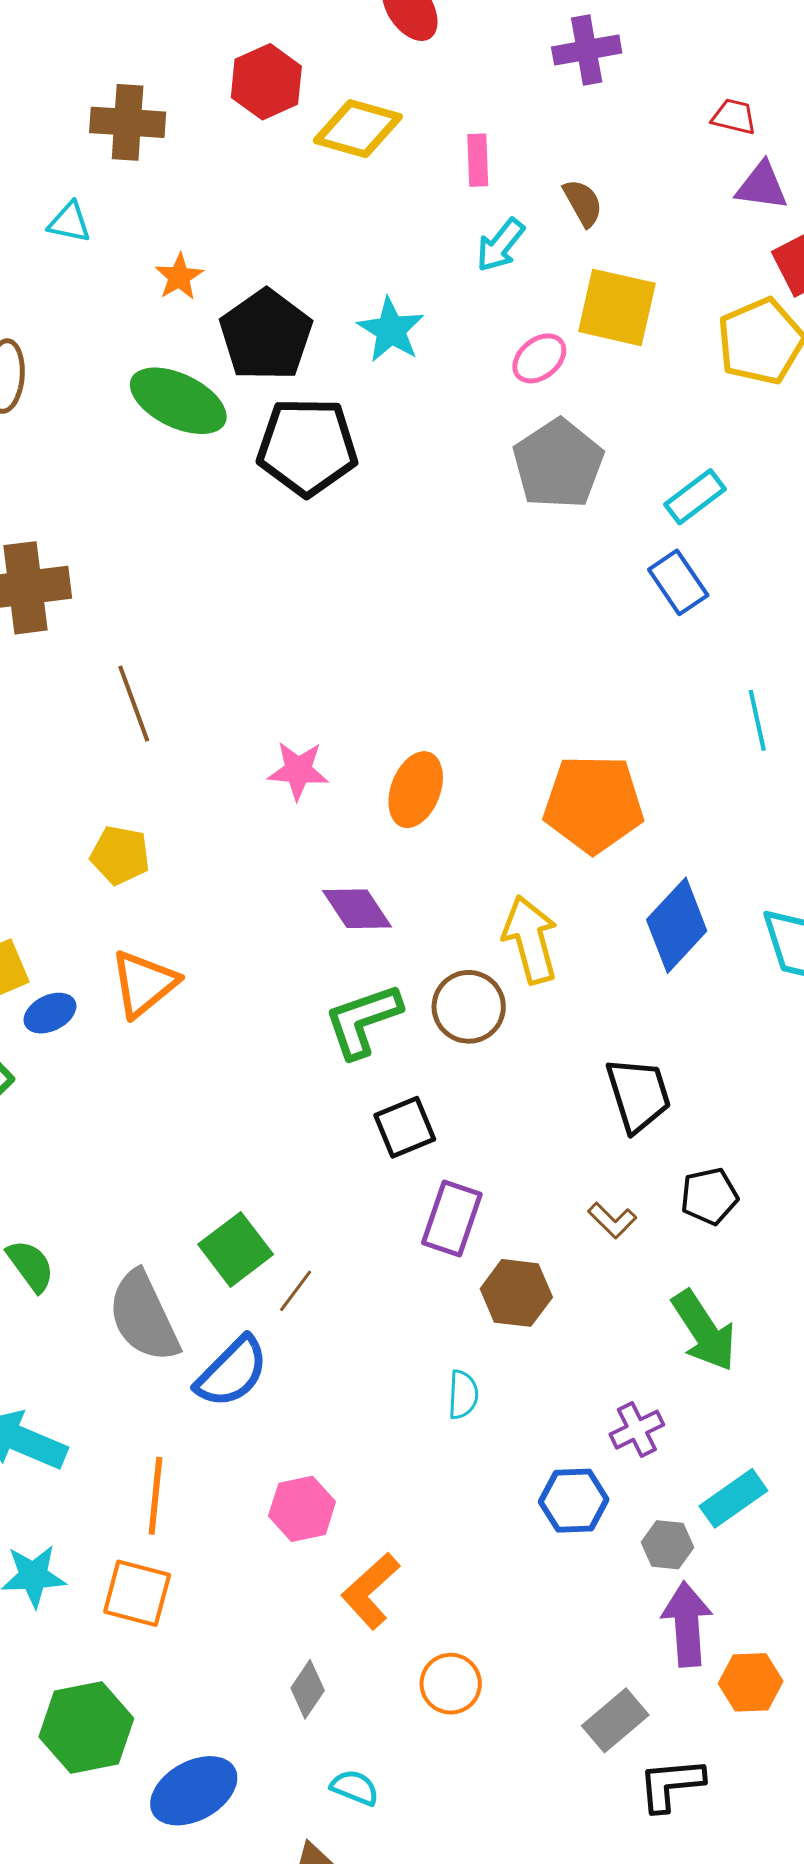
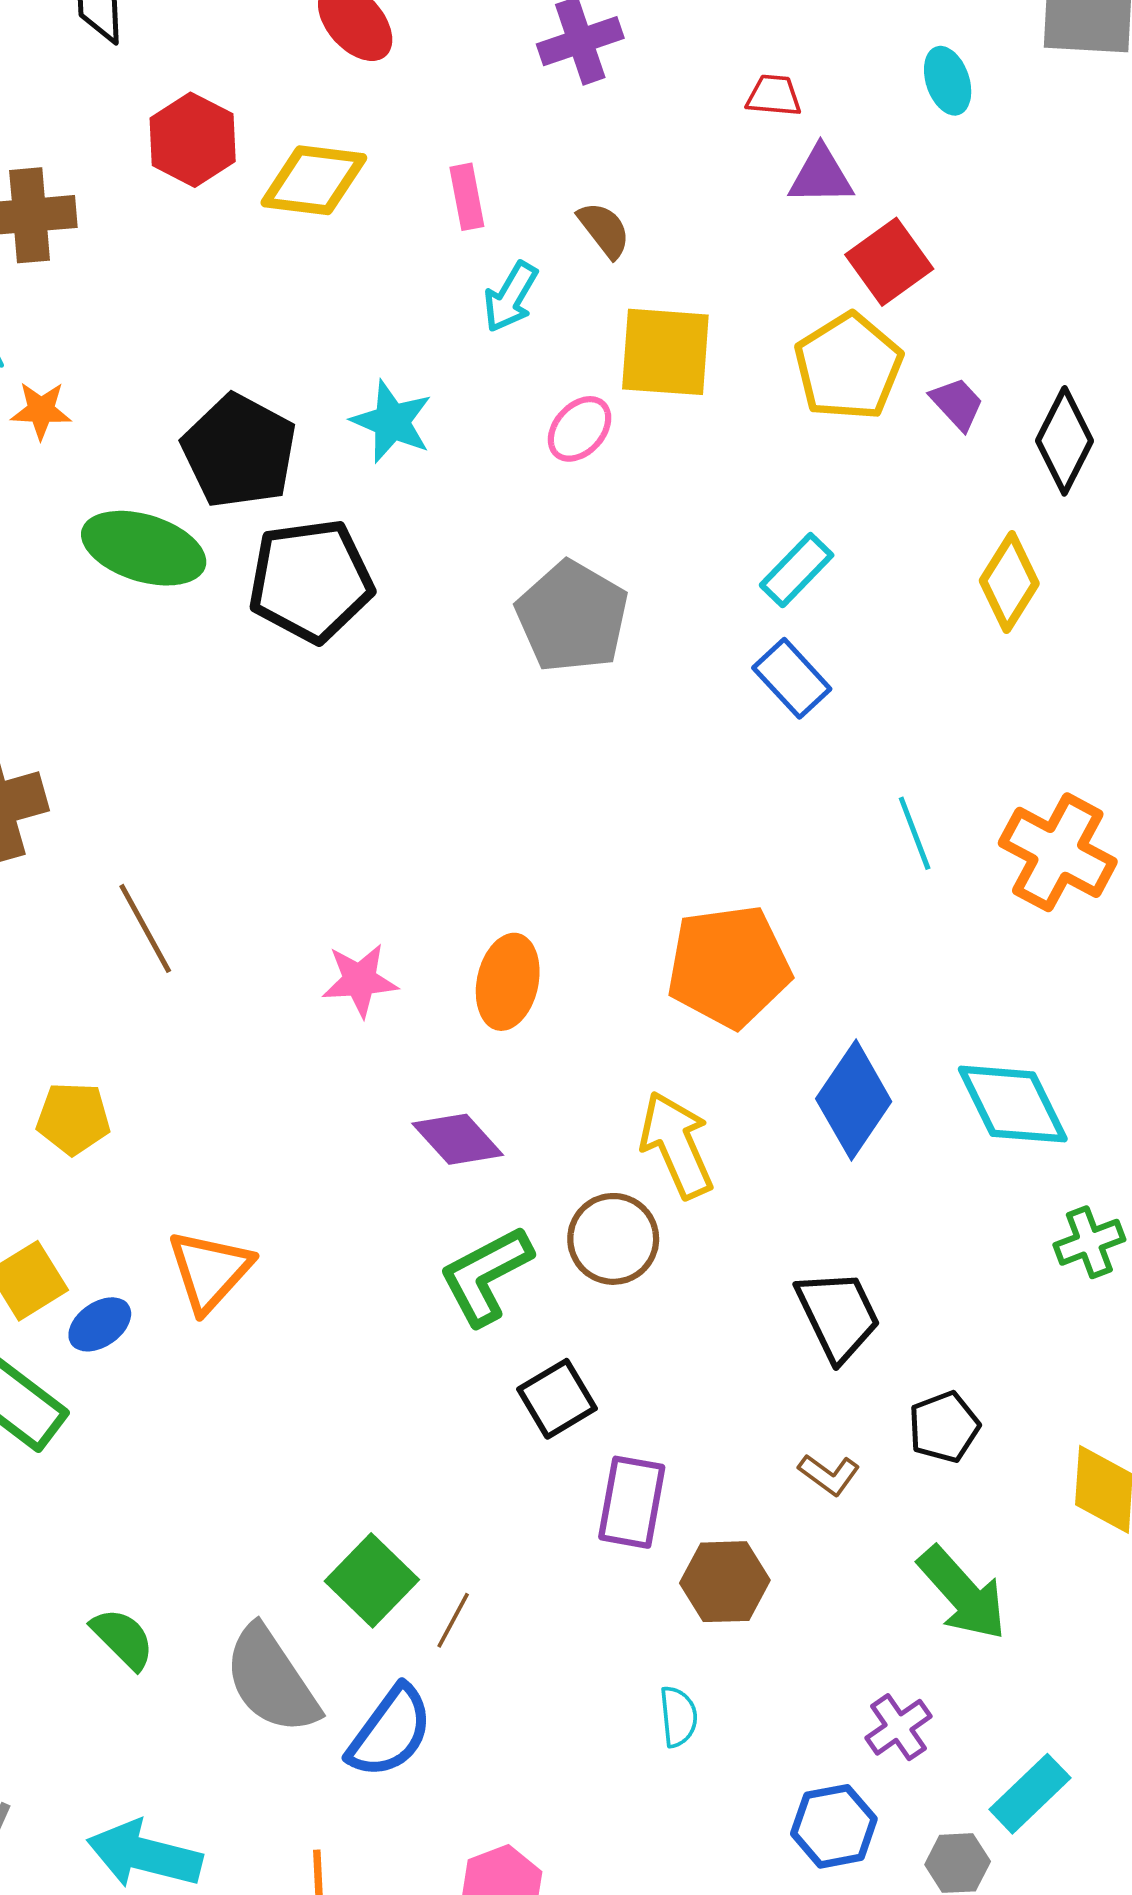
orange star: (179, 277) -> (41, 410), moved, turned -30
gray pentagon: (558, 464) -> (572, 617), moved
yellow pentagon: (120, 855) -> (73, 1118), moved

